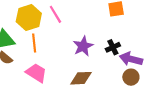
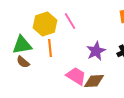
pink trapezoid: (36, 73) -> (76, 76), moved

